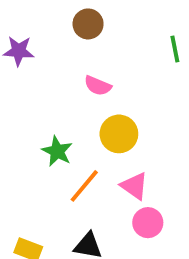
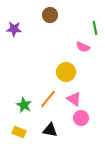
pink semicircle: (98, 86) -> (83, 47), moved
green star: (57, 151) -> (24, 105), moved

